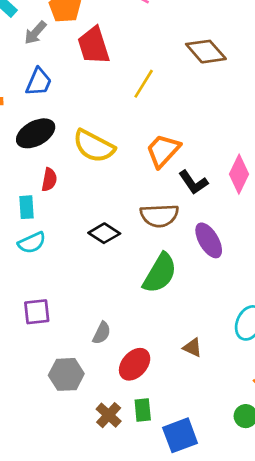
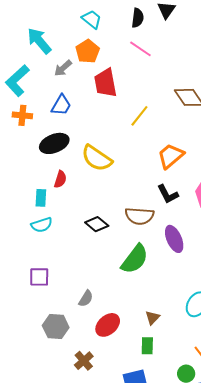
orange trapezoid: (163, 151) -> (171, 156), moved
brown triangle: (192, 348) -> (152, 318), turned 42
green rectangle: (143, 410) -> (147, 346), moved

